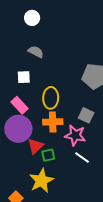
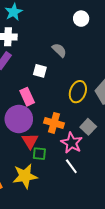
white circle: (32, 18) -> (81, 19), moved
yellow ellipse: (51, 98) -> (78, 92), moved
red triangle: (35, 146) -> (30, 141), turned -36

